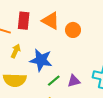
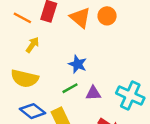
orange circle: (73, 30) -> (107, 16), moved
blue star: (41, 60) -> (78, 64), moved, size x0.7

